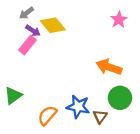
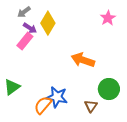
yellow diamond: (53, 25) -> (48, 23), turned 70
orange arrow: (109, 67) -> (83, 60), moved
blue star: (78, 107) -> (57, 97), moved

